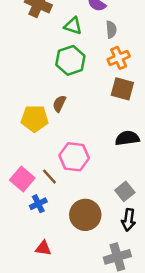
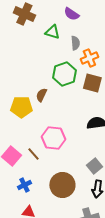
gray semicircle: (111, 29) -> (75, 43), moved
green hexagon: (70, 60) -> (64, 74), moved
blue cross: (38, 204) -> (24, 185), moved

